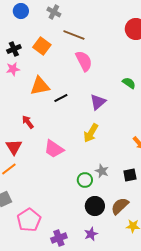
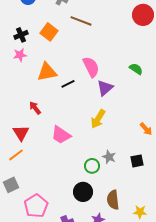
pink semicircle: (84, 61) -> (91, 67), moved
black circle: (95, 206) -> (83, 192), moved
brown semicircle: (120, 206) -> (113, 200), moved, turned -54

